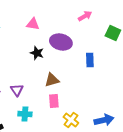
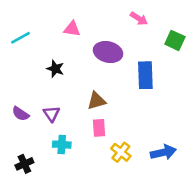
pink arrow: (85, 16) -> (139, 19), turned 64
black star: (37, 53) -> (55, 69), moved
blue rectangle: (90, 60) -> (145, 75), size x1.5

